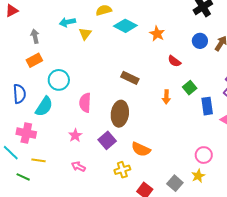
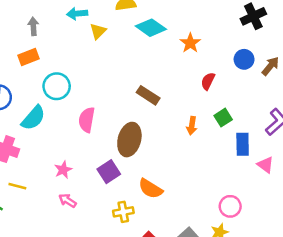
red semicircle: (174, 61) -> (208, 81), turned 72
pink star: (75, 135) -> (63, 170), moved

